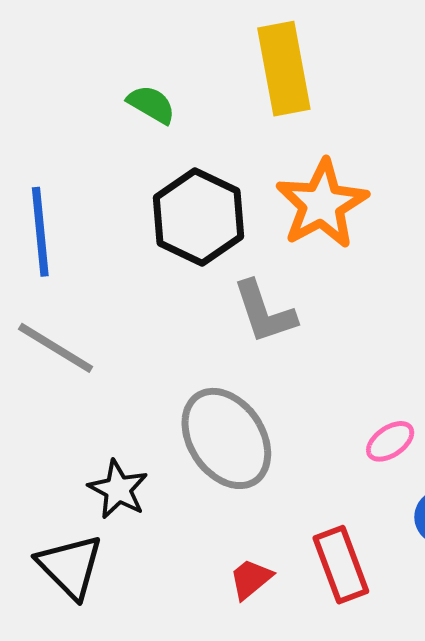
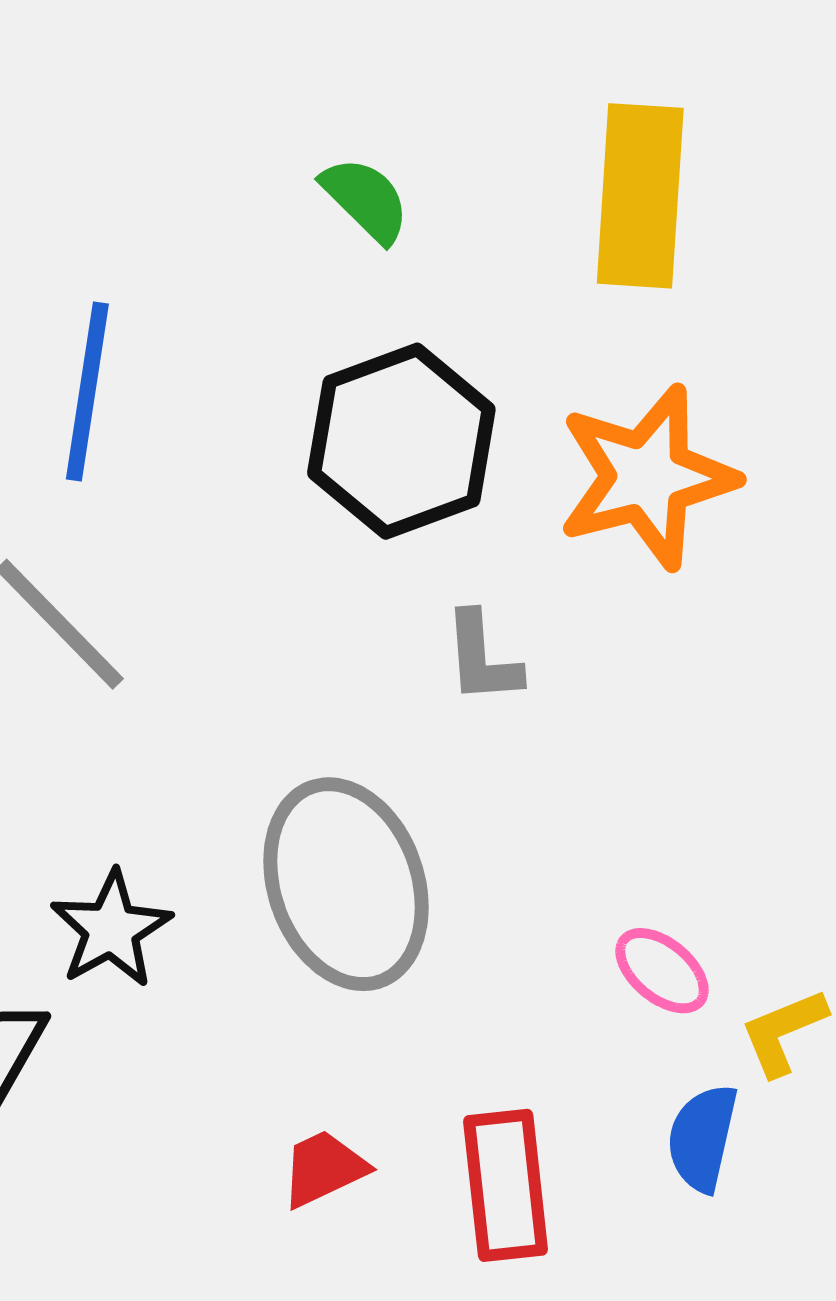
gray L-shape: (264, 312) -> (482, 658), size x0.7
pink ellipse: (390, 441) -> (662, 971), turned 60

